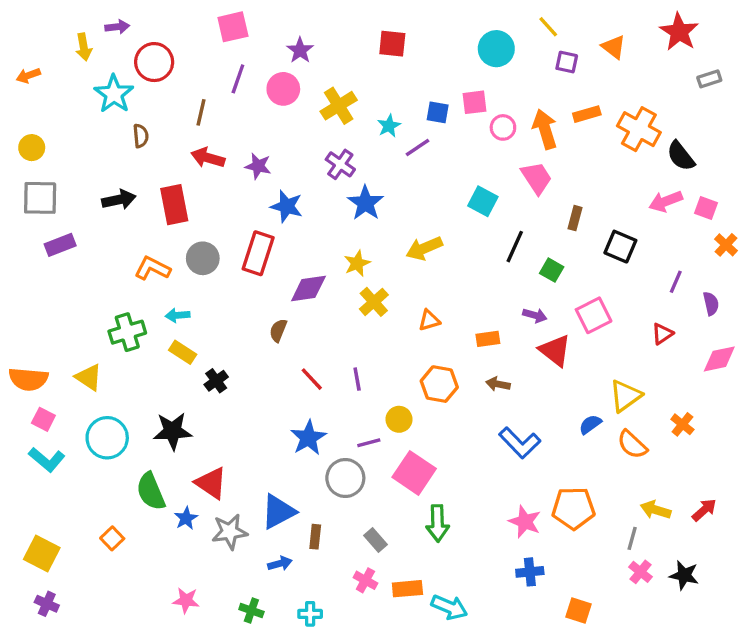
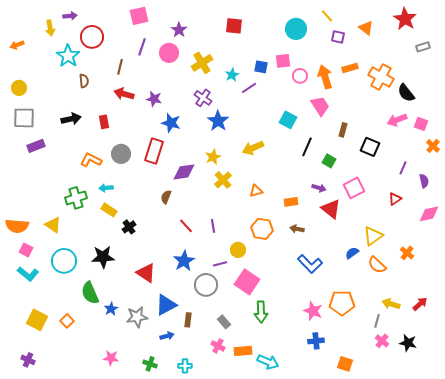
red rectangle: (174, 205) -> (104, 122), size x0.6
red triangle: (211, 483) -> (146, 273), moved
yellow square: (42, 553) -> (37, 320), moved

